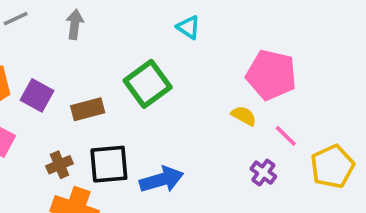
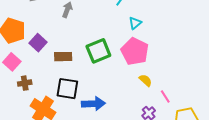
cyan triangle: (188, 27) -> (135, 23), moved, turned 32
pink pentagon: (271, 75) -> (135, 51), moved
brown cross: (60, 165) -> (25, 83), moved

